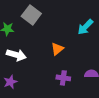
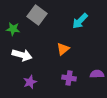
cyan arrow: (85, 27) -> (80, 21), moved
purple star: (10, 82) -> (30, 82), moved

